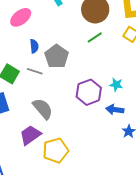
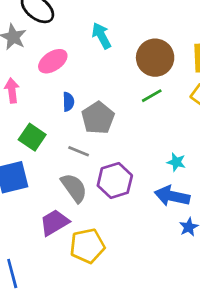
gray line: (35, 71) -> (79, 151), moved
purple hexagon: (89, 92) -> (115, 181), moved
blue arrow: (115, 110) -> (172, 196), size x1.4

